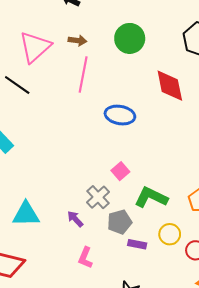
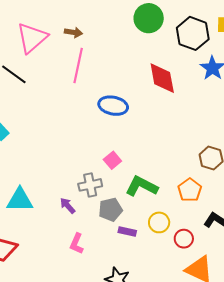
green circle: (130, 38) -> (149, 18), moved
gray cross: (98, 197) -> (90, 185), turned 30

